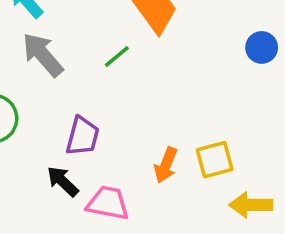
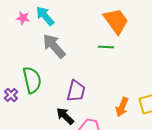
green line: (117, 57) -> (106, 47), moved, turned 42

